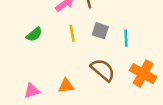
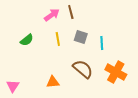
pink triangle: (32, 91) -> (13, 86), moved, turned -40

